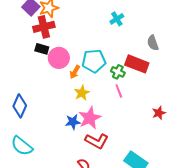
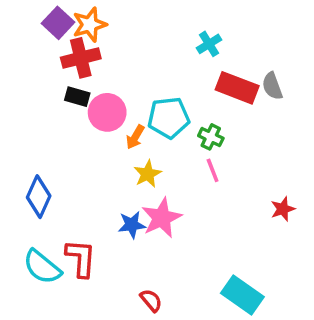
red rectangle: (137, 64) -> (237, 88), moved
red L-shape: (97, 141) -> (81, 258), moved, turned -115

